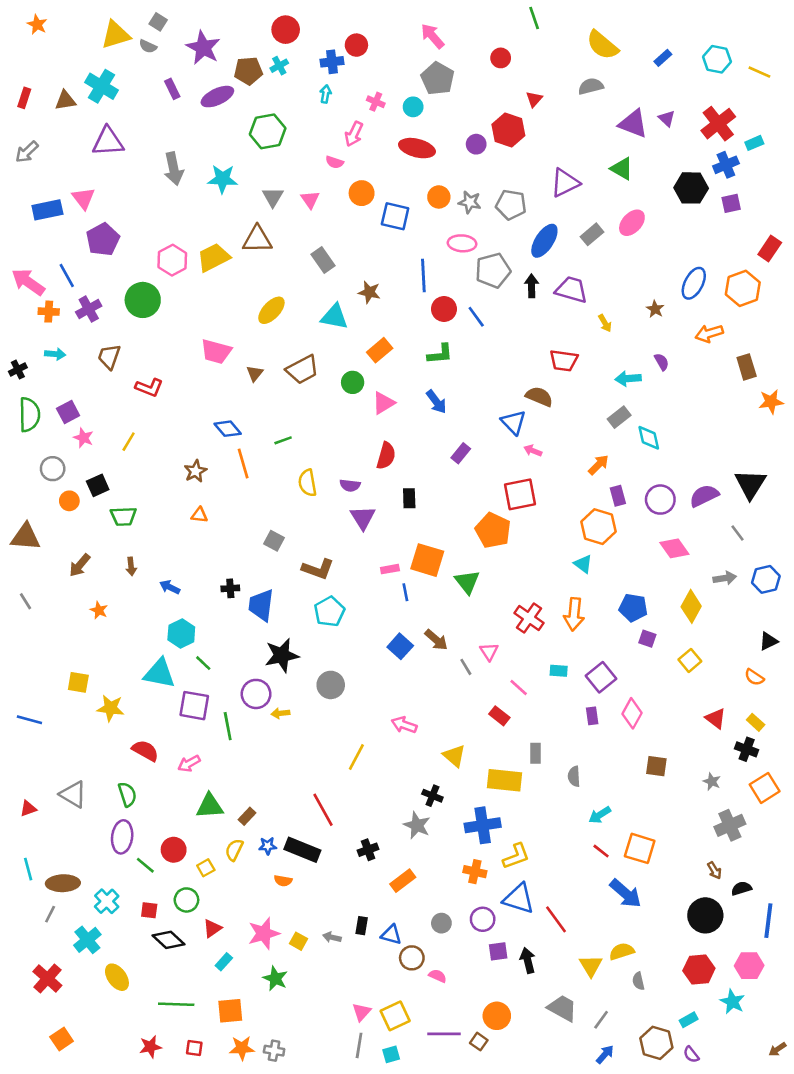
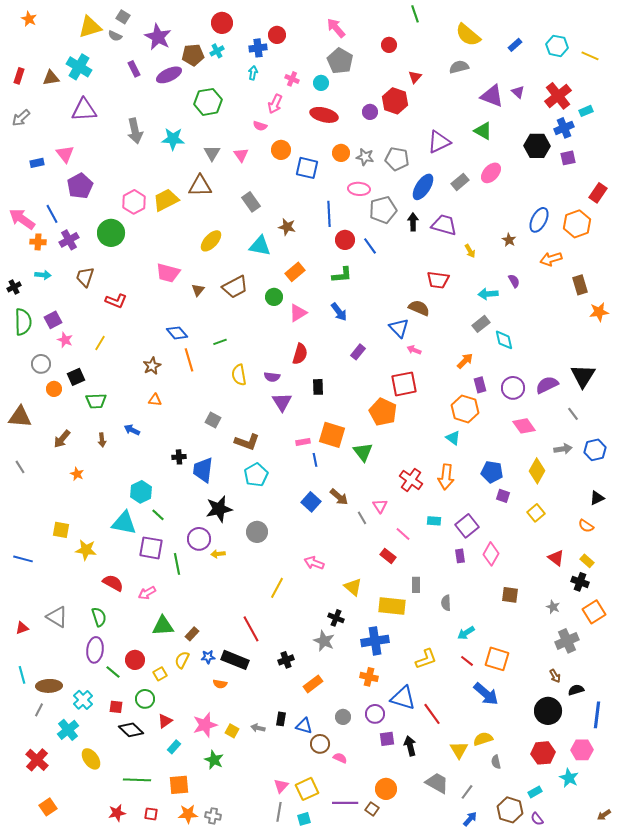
blue rectangle: (47, 210) -> (37, 163), size x0.6
blue arrow: (170, 587) -> (132, 430), moved
yellow L-shape: (516, 856) -> (426, 659), moved

